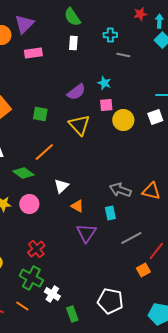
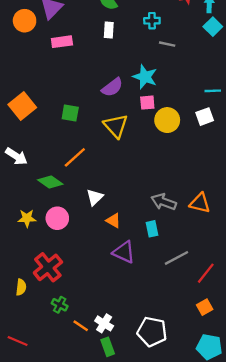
cyan star: (104, 83) -> (145, 77), size x1.5
purple triangle: (86, 233) -> (124, 252), turned -40
red cross: (36, 249) -> (48, 267), moved, size x1.4
orange square: (143, 270) -> (205, 307), moved
green cross: (31, 278) -> (60, 305), size x0.6
white cross: (52, 294) -> (104, 323), moved
orange line: (22, 306) -> (81, 326), moved

